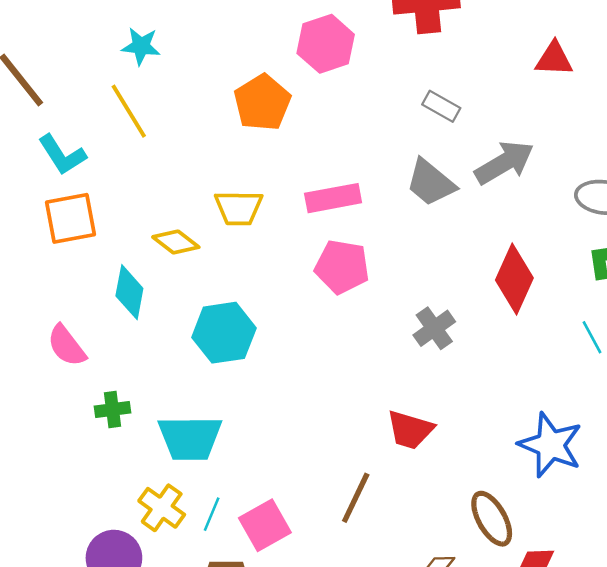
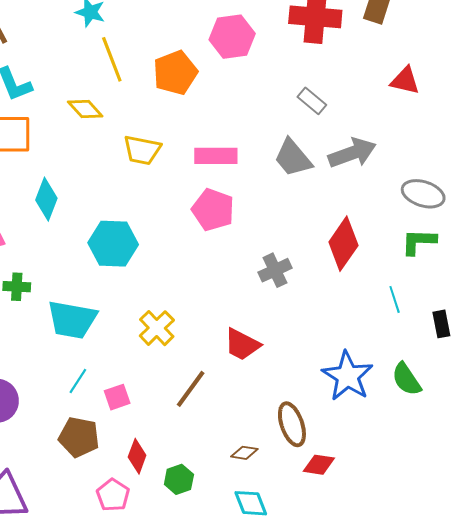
yellow line: (129, 111) -> (112, 59), moved
yellow diamond: (176, 242) -> (85, 109), moved
yellow cross: (162, 508) -> (157, 328), moved
pink square: (265, 525) -> (117, 397), size x0.7

